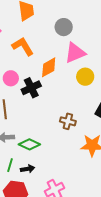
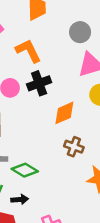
orange diamond: (49, 67) -> (64, 113), moved
black cross: (31, 88) -> (39, 83), moved

